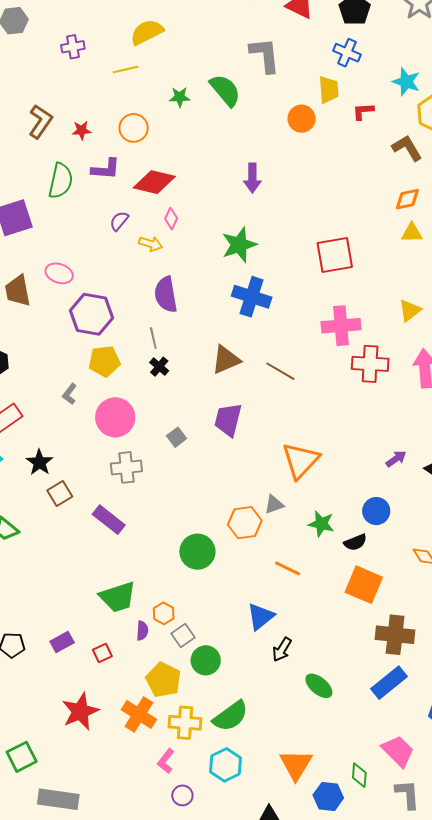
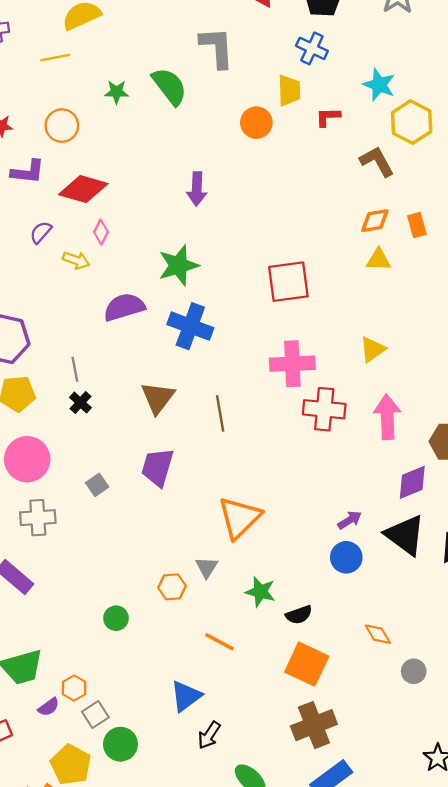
purple semicircle: (166, 295) -> (124, 307), moved, turned 81
brown triangle: (226, 360) -> (158, 398), turned -32
brown line: (280, 371) -> (220, 413), turned 48
gray triangle: (274, 505) -> (207, 567), turned -40
blue circle: (376, 511) -> (346, 557), moved
orange hexagon: (245, 523) -> (172, 587), size x0.7
green circle: (197, 552) -> (116, 618), size x0.6
purple semicircle: (142, 631) -> (49, 707), turned 48
brown cross: (395, 635) -> (314, 725), moved, turned -30

